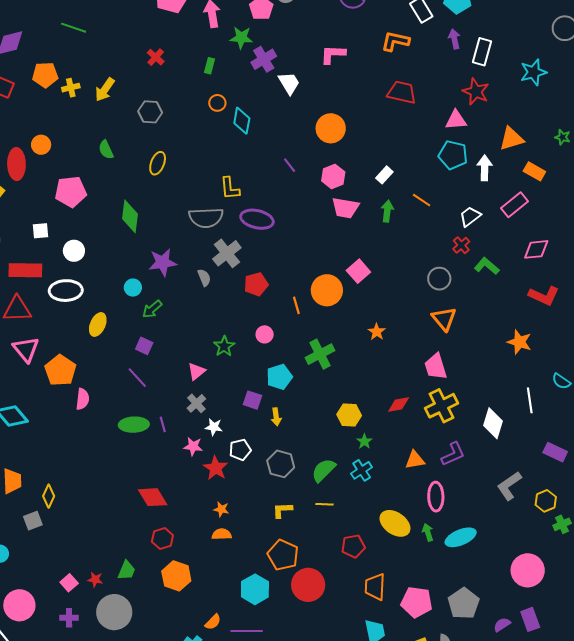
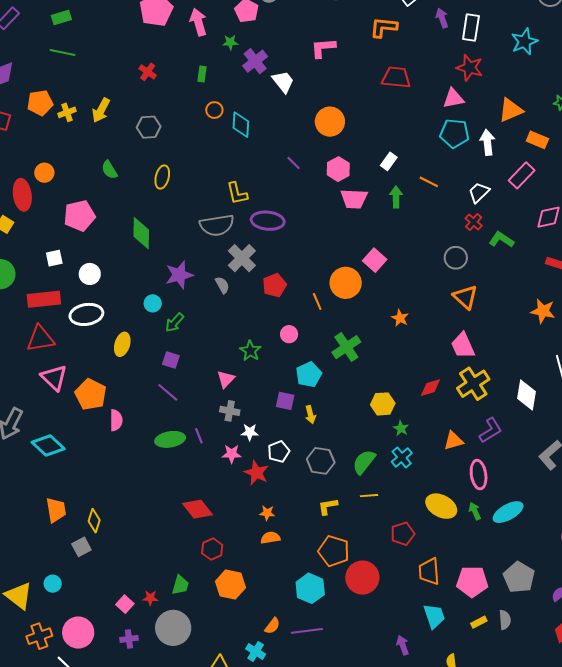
green star: (241, 38) -> (230, 42), size x0.7
gray cross: (196, 403) -> (230, 411), turned -30

